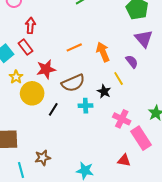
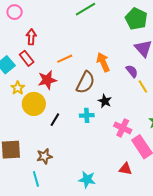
orange line: (74, 47) -> (65, 59), moved
yellow line: (119, 78) -> (143, 86), moved
brown semicircle: (73, 83) -> (85, 82), moved, turned -40
brown star: (43, 158) -> (44, 156), moved
cyan line: (21, 170) -> (36, 179), moved

